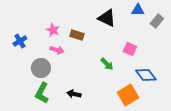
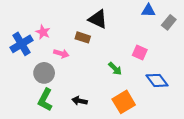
black triangle: (107, 18) -> (98, 19), moved
pink star: (53, 30) -> (43, 32), moved
blue cross: (20, 41) -> (21, 44), size x1.5
orange square: (128, 95) -> (124, 102), moved

